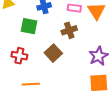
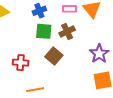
green square: (29, 26) -> (44, 31), moved

